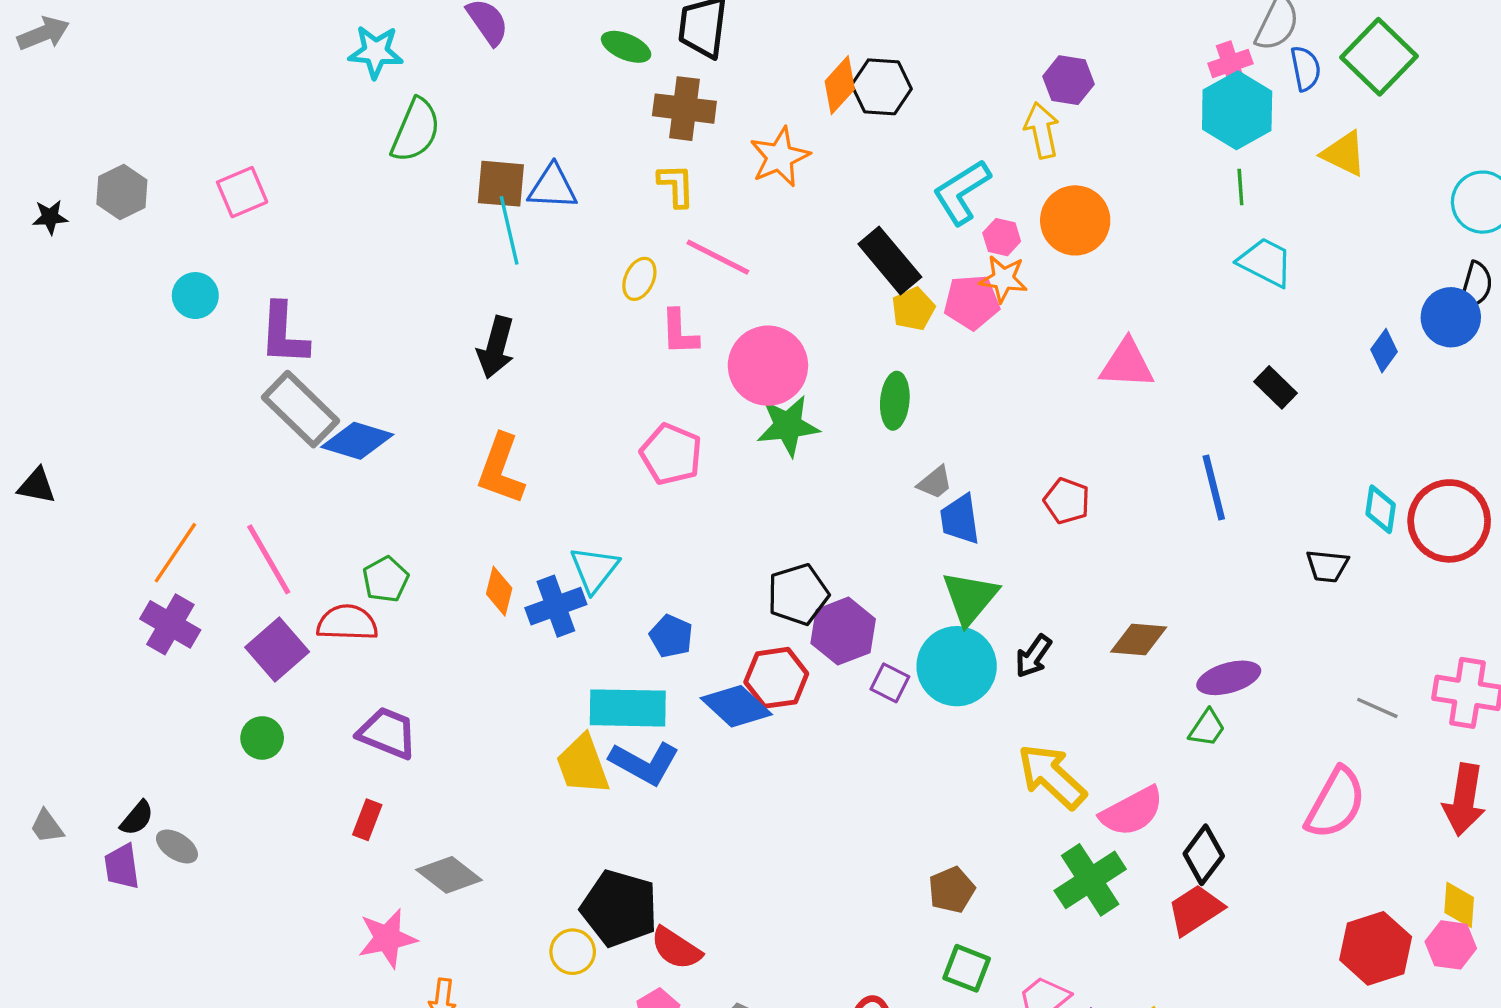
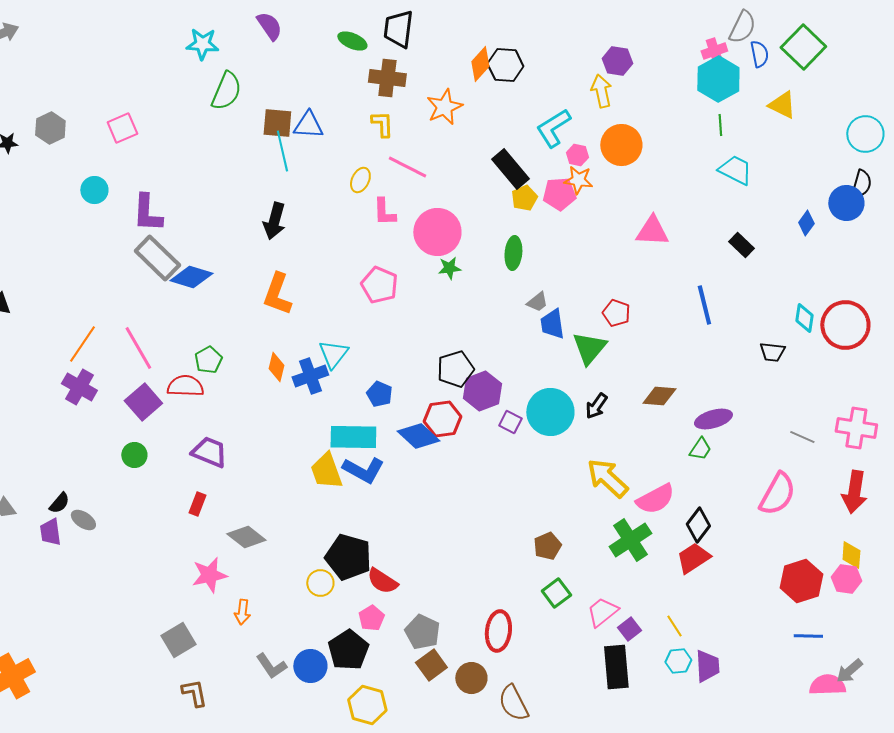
green star: (788, 426) -> (449, 268), size x0.6
green triangle: (970, 598) -> (589, 348), moved
green square: (967, 968) -> (556, 593), turned 32

